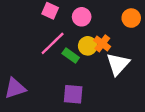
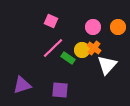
pink circle: (82, 17) -> (93, 27), moved
purple square: (73, 94) -> (60, 90), moved

